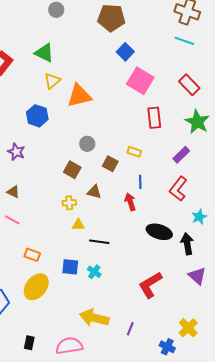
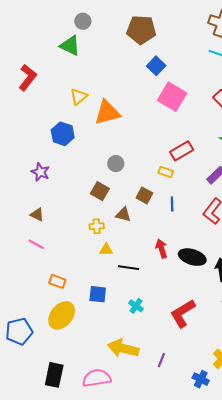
green triangle: (44, 53) -> (70, 46), moved
red rectangle: (154, 118) -> (182, 151), moved, turned 65
brown square: (110, 164) -> (144, 195), moved
red arrow: (130, 202) -> (161, 249), moved
cyan cross: (94, 272) -> (136, 306), moved
black rectangle: (29, 343) -> (54, 375), size x1.6

